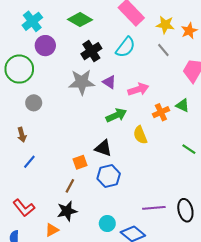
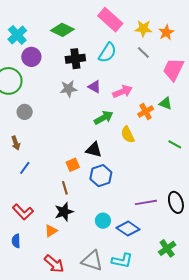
black cross: (91, 51) -> (75, 59), turned 30
gray star: (82, 82) -> (69, 89), size x0.7
brown line: (70, 186) -> (65, 188), turned -40

